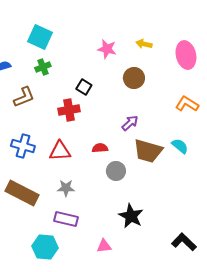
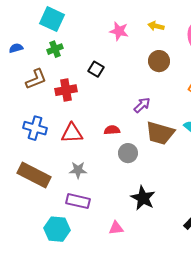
brown circle: (134, 78) -> (159, 61), moved
red cross: (69, 110) -> (66, 90), moved

